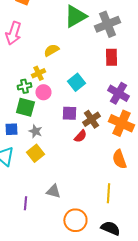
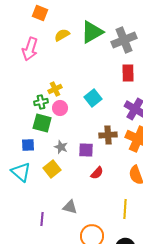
yellow semicircle: (51, 50) -> (62, 35), moved
purple square: (69, 113) -> (86, 150), moved
brown cross: (91, 119) -> (108, 135), turned 30
gray star: (35, 131) -> (61, 147), moved
red semicircle: (80, 136) -> (97, 173), moved

